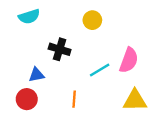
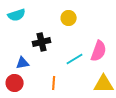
black cross: (60, 49) -> (42, 42), turned -30

